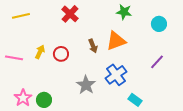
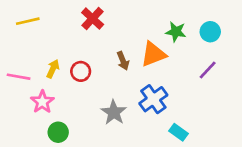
green star: (124, 12) -> (176, 32), moved
purple line: (157, 62) -> (208, 70), moved
pink star: (23, 98) -> (42, 102), moved

